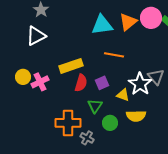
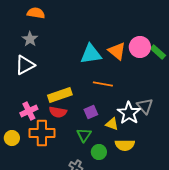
orange triangle: (128, 22) -> (117, 51), turned -42
yellow circle: (23, 77) -> (12, 138), moved
red semicircle: (81, 83) -> (58, 112), moved, turned 84
orange cross: (68, 123) -> (42, 133), moved

